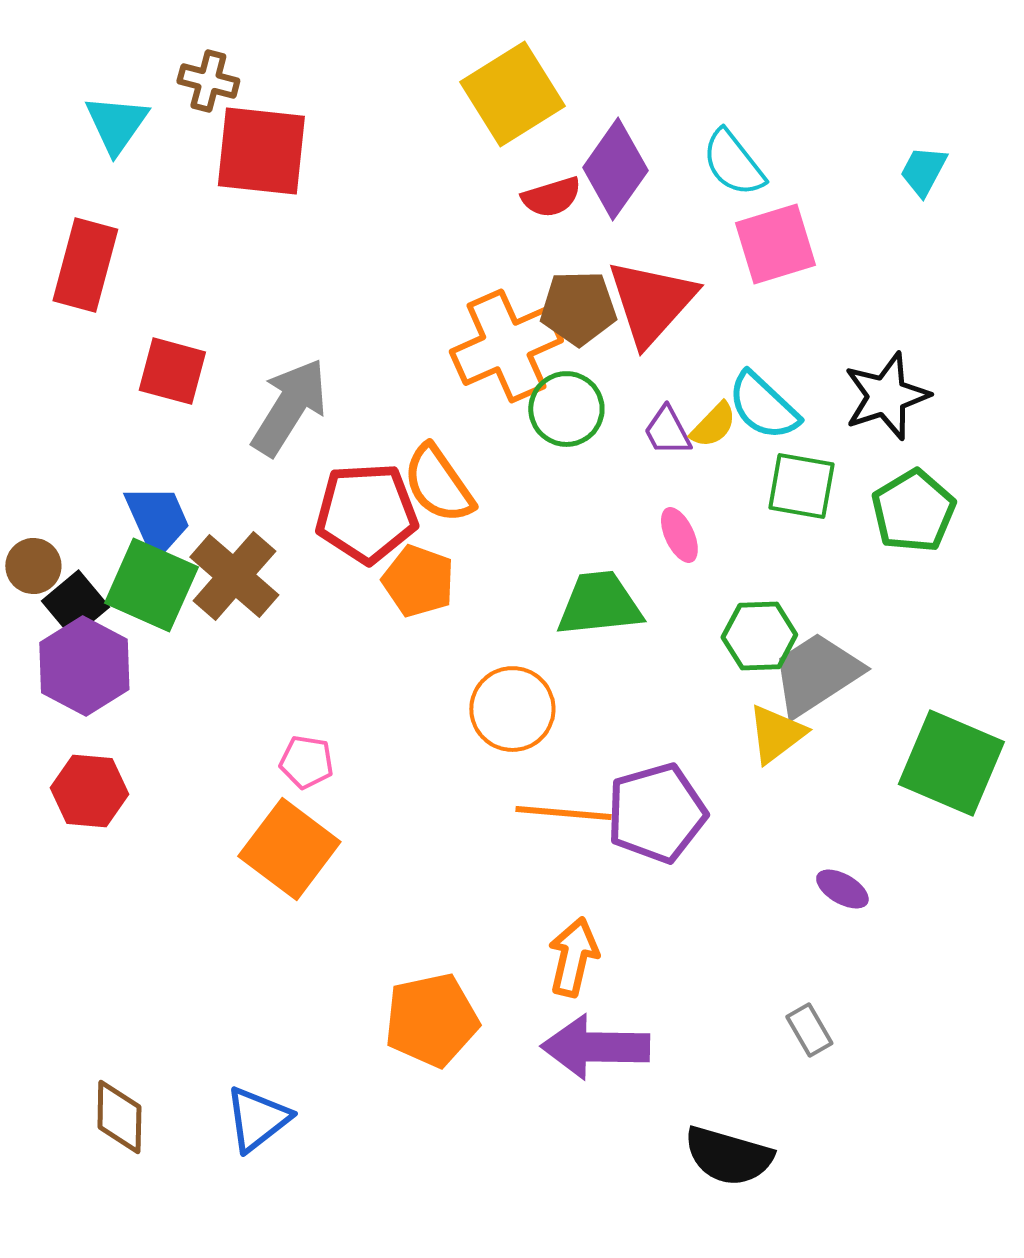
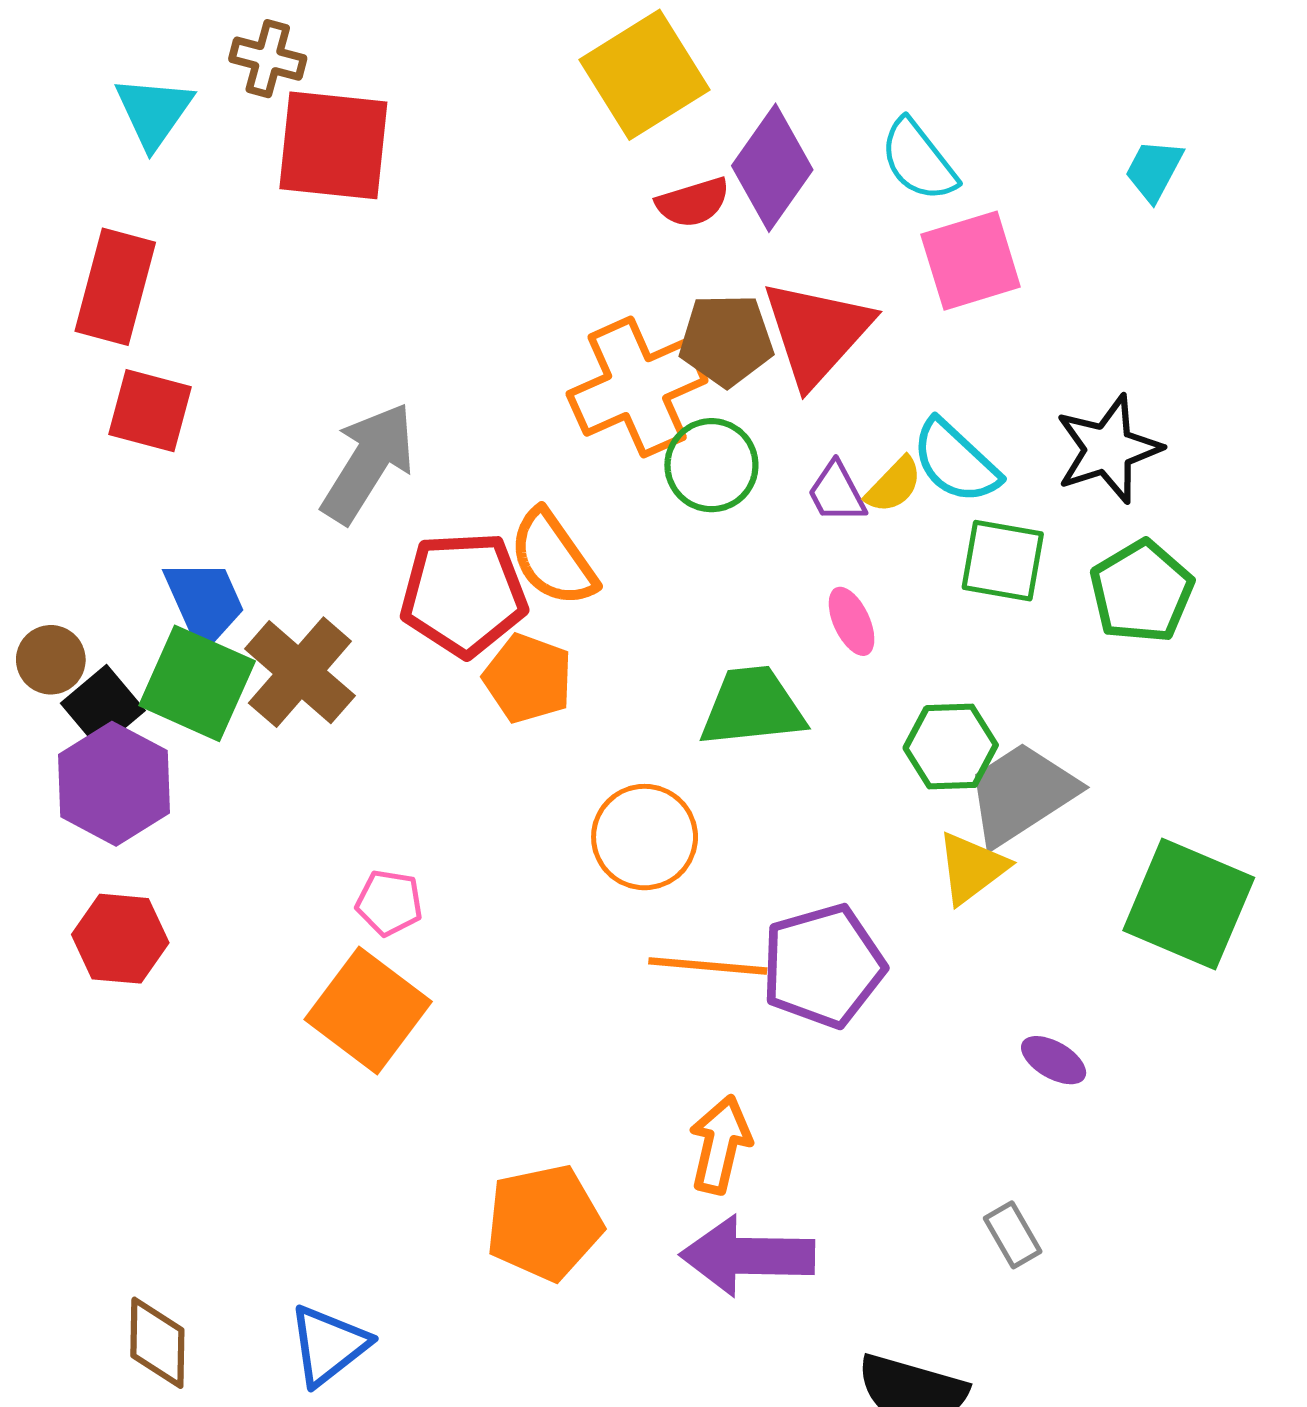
red square: (172, 371) -> (150, 411), moved

